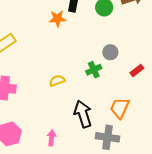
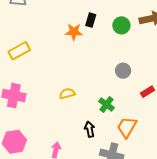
green cross: (94, 70) -> (106, 105), moved, turned -35
black arrow: (83, 114) -> (90, 129), size x0.6

